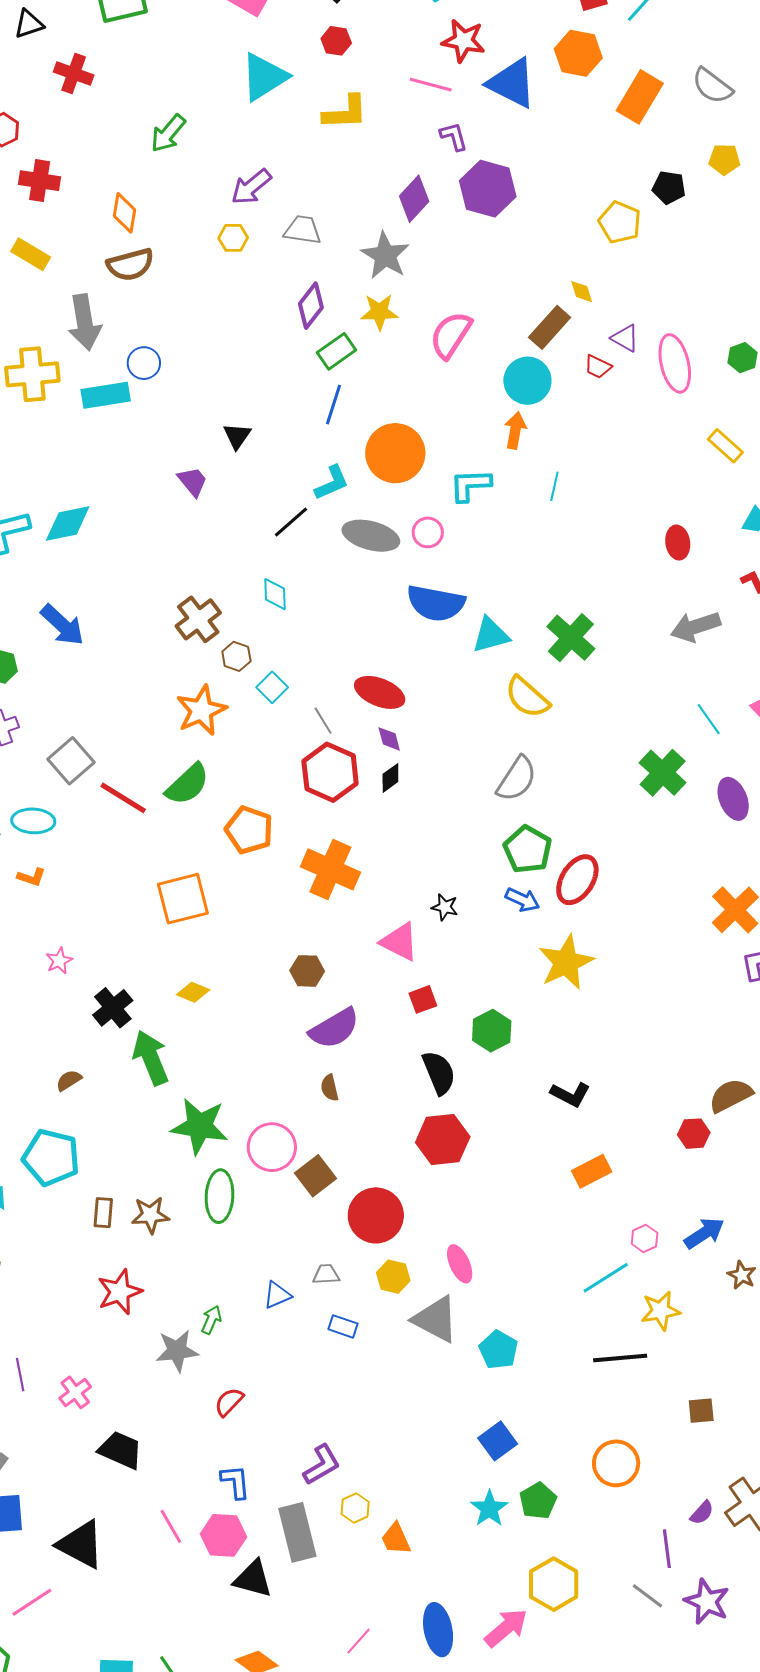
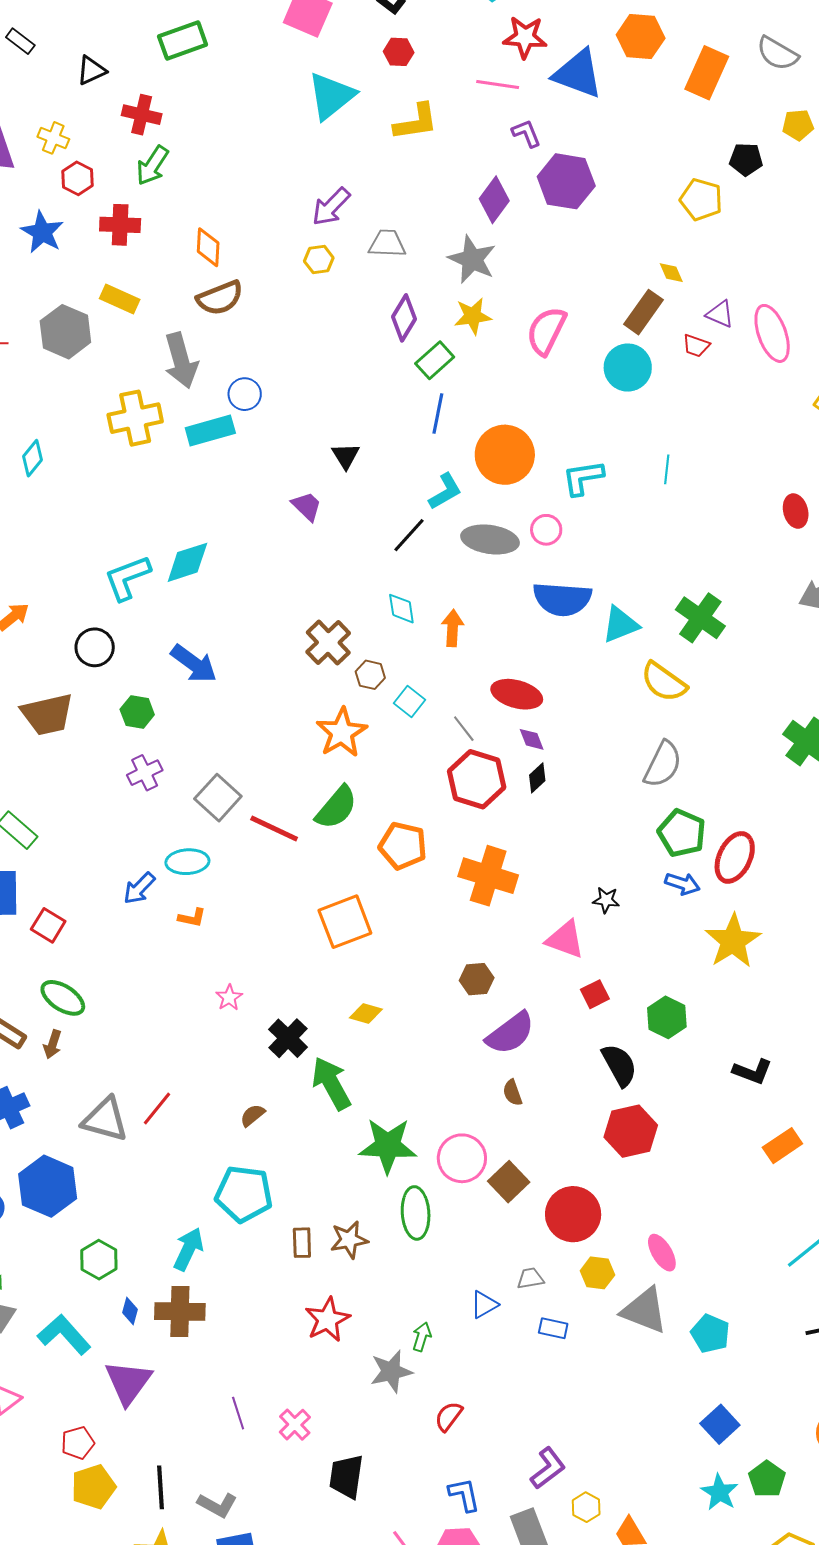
green arrow: (168, 133) -> (152, 165), moved
orange arrow: (515, 430) -> (453, 628), moved
black trapezoid: (121, 1450) -> (346, 1477), turned -99

